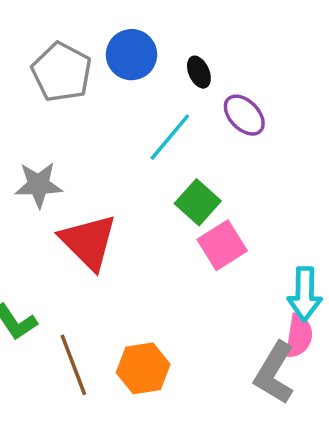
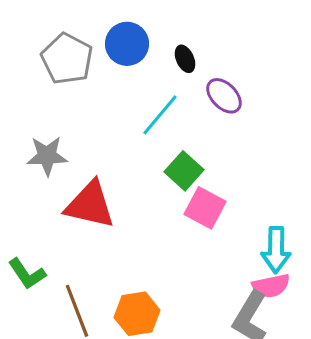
red triangle: (89, 242) -> (90, 205), turned -32
pink square: (222, 245) -> (205, 208), turned -30
pink semicircle: (299, 336) -> (271, 286), turned 69

